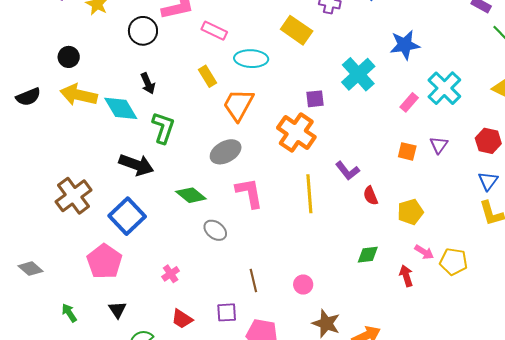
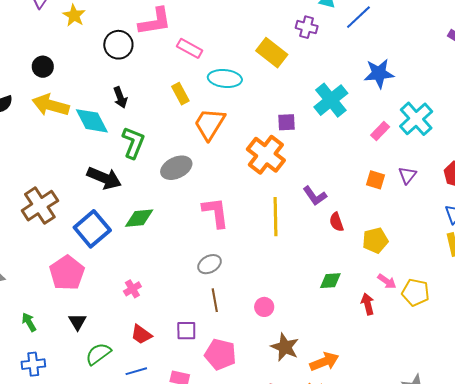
gray ellipse: (226, 152) -> (176, 168), moved
green diamond: (191, 195) -> (139, 218), moved, turned -48
gray ellipse: (215, 230) -> (210, 264), moved, turned -70

